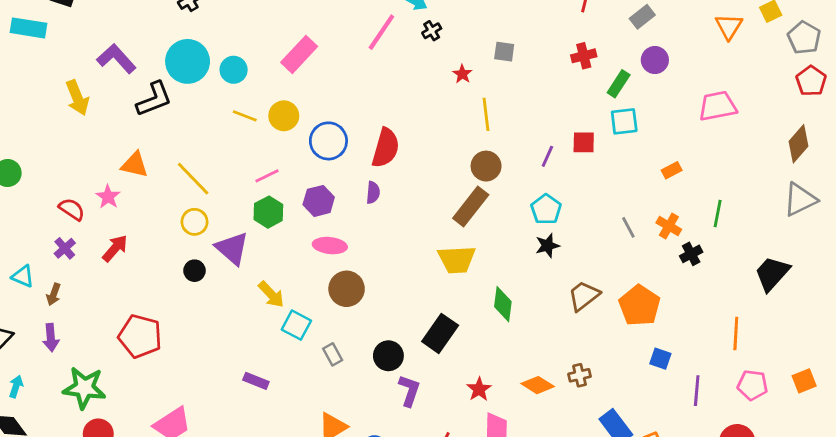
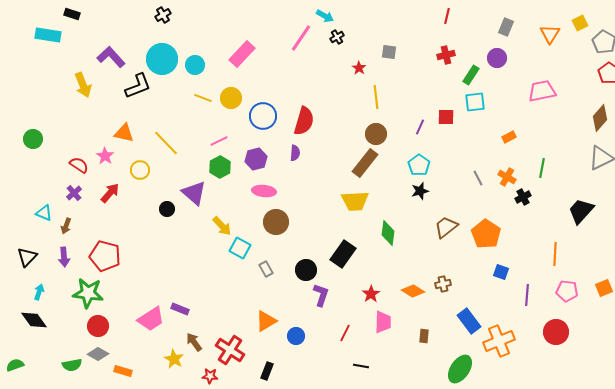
gray rectangle: (642, 17) -> (506, 27), moved, turned -30
yellow circle: (195, 222) -> (140, 170), moved
red pentagon: (140, 336) -> (105, 256), moved
purple rectangle: (256, 381) -> (180, 309), moved

